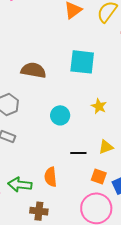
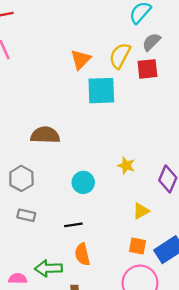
cyan square: (82, 62) -> (101, 91), moved
black line: (78, 153) -> (73, 225), moved

